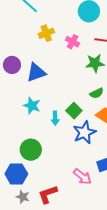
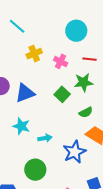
green square: (74, 111) -> (62, 94), moved
cyan arrow: (55, 118) -> (45, 138), turned -96
green circle: (31, 150) -> (35, 170), moved

